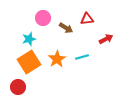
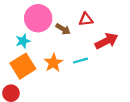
pink circle: (43, 18) -> (38, 18), size x1.6
red arrow: (106, 39) -> (107, 41), size x1.5

